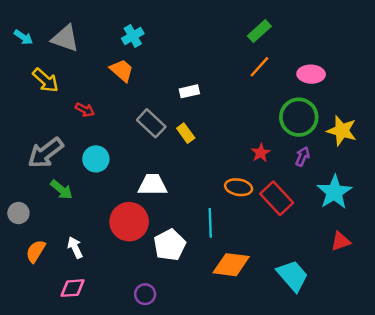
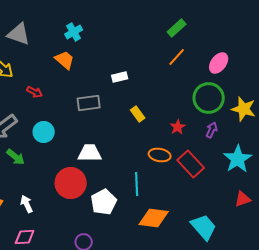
pink ellipse: (311, 74) -> (219, 63), turned -55
gray rectangle: (151, 123) -> (89, 103), turned -50
yellow rectangle: (186, 133) -> (138, 114), moved

